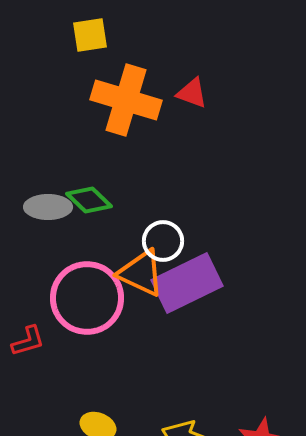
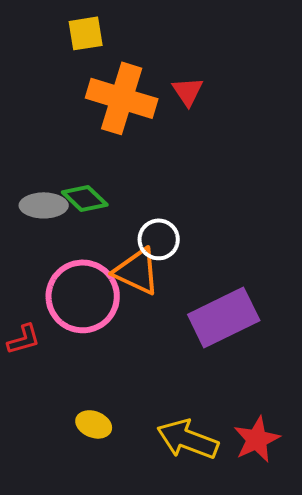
red triangle: (192, 93) -> (188, 91), turned 36
purple rectangle: (187, 283) -> (224, 317), moved

